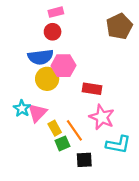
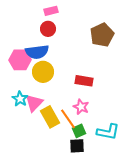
brown pentagon: (119, 26) -> (102, 35), moved
pink hexagon: (63, 66) -> (20, 60), moved
pink star: (102, 117) -> (81, 107), moved, size x0.7
yellow rectangle: (55, 128) -> (50, 117), size x1.5
green square: (62, 143) -> (79, 131), moved

